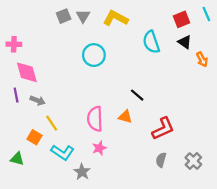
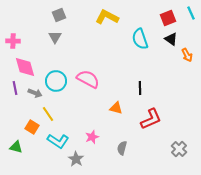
gray triangle: (83, 16) -> (55, 37), moved
cyan circle: (94, 55) -> (56, 81), moved
black line: (137, 95) -> (140, 88), moved, turned 48
pink semicircle: (95, 119) -> (88, 79), moved, turned 120
gray semicircle: (161, 160) -> (122, 148), moved

